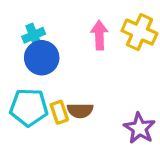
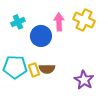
blue circle: (42, 58) -> (41, 36), moved

